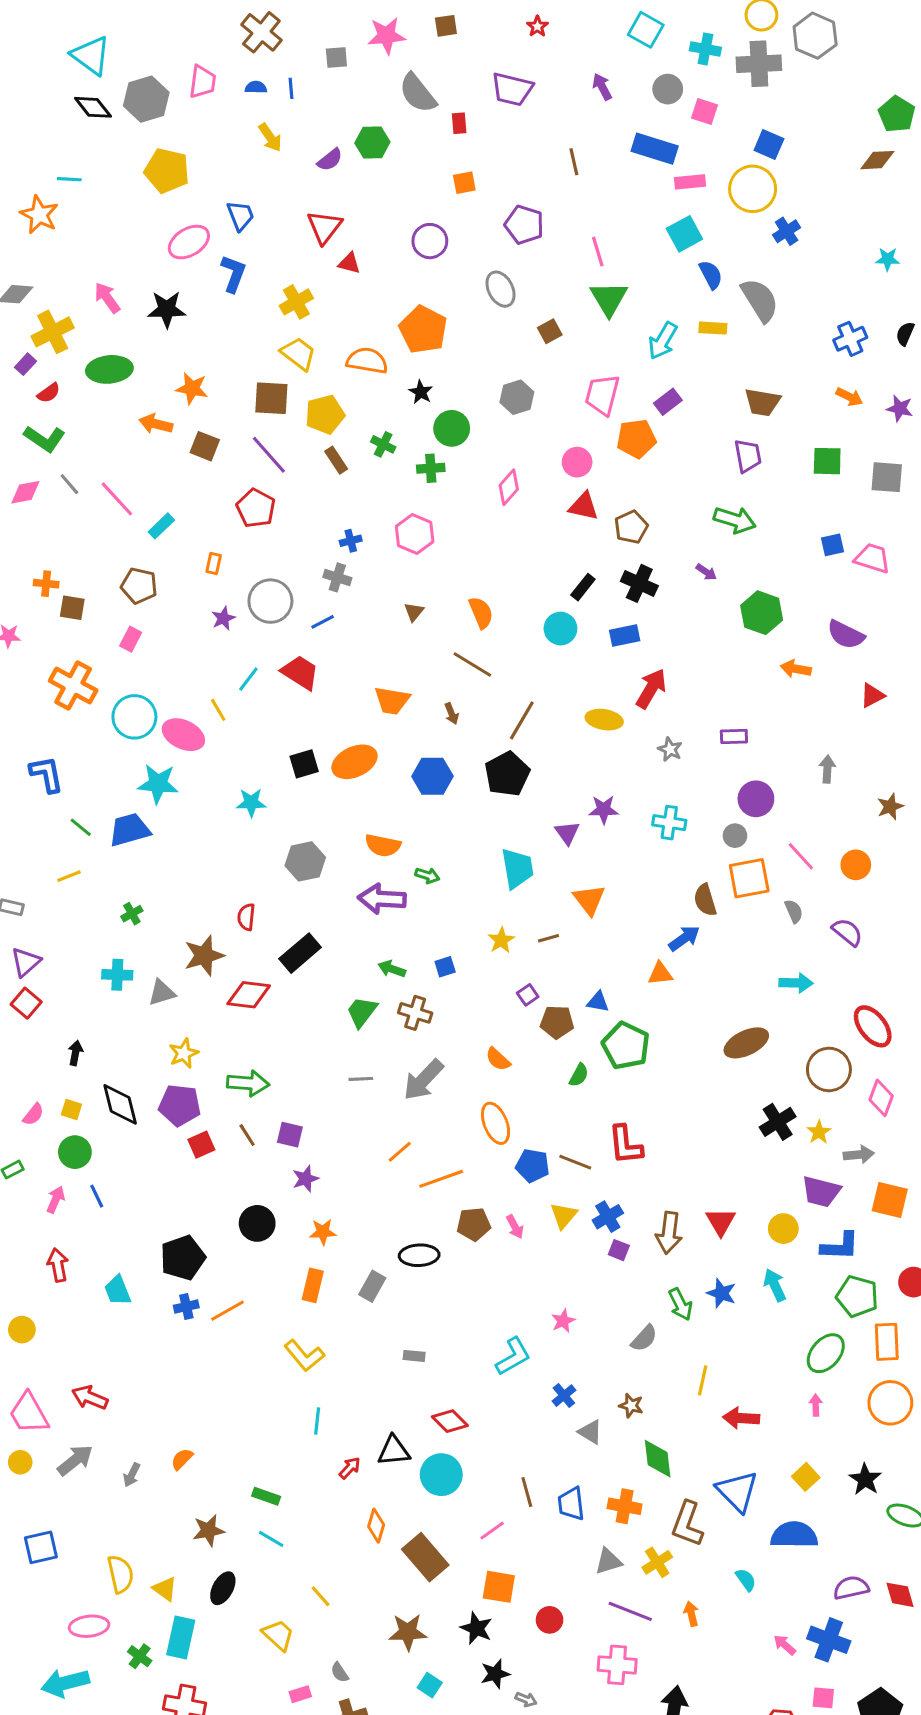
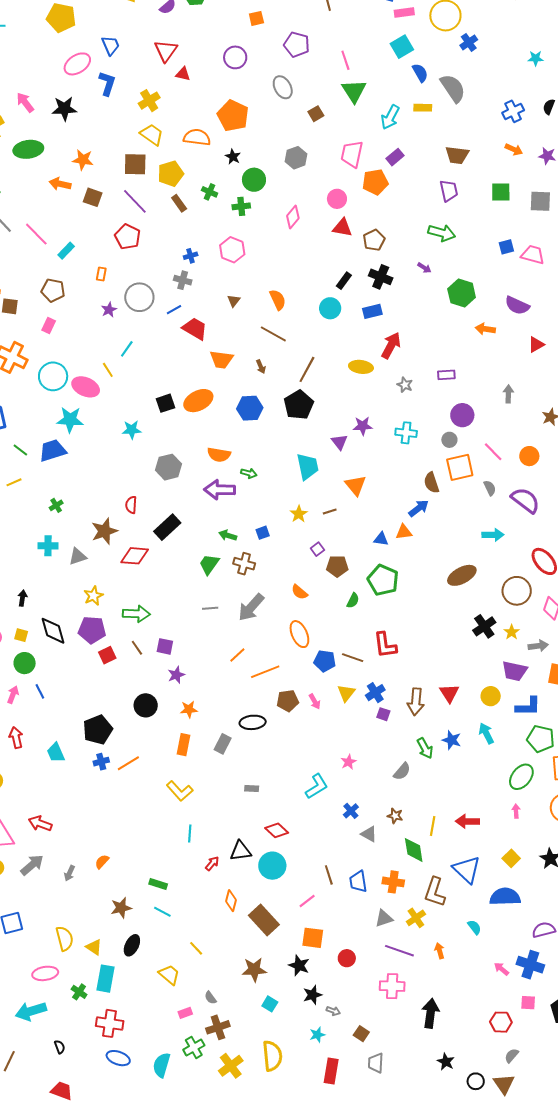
red trapezoid: (300, 672) -> (195, 329), moved
purple semicircle: (847, 932) -> (525, 500), size x1.4
blue triangle: (598, 1002) -> (381, 539), moved
yellow line: (703, 1380) -> (433, 826), moved

